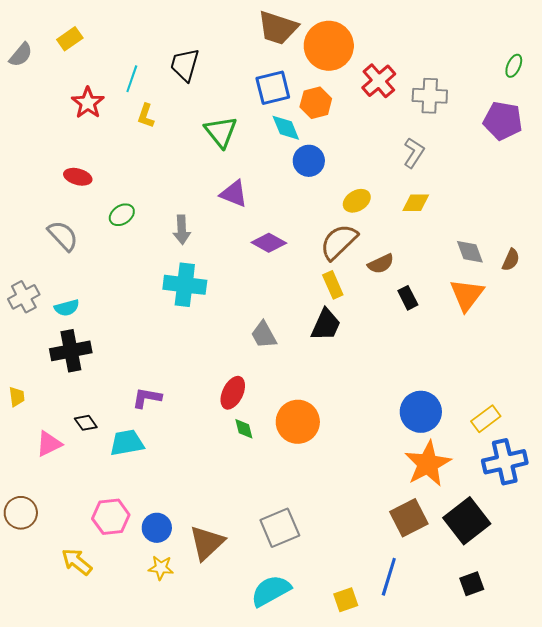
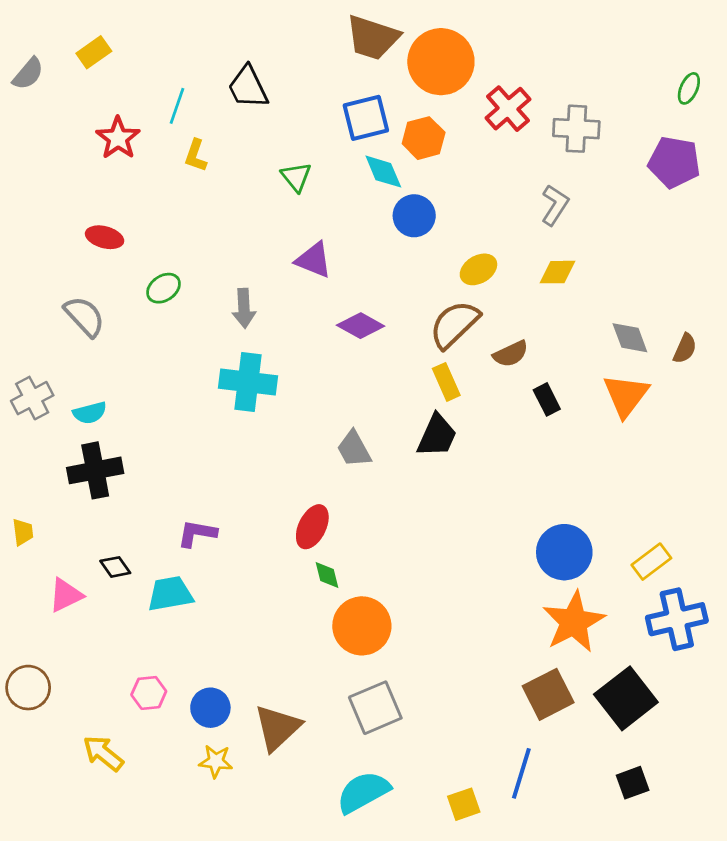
black trapezoid: (185, 65) -> (248, 87), turned -42
green triangle: (221, 132) -> (296, 177), size x0.7
orange circle: (298, 422) -> (362, 626), moved
pink hexagon: (111, 517) -> (149, 693), size x0.7

